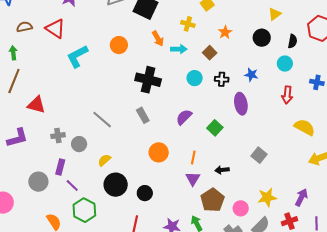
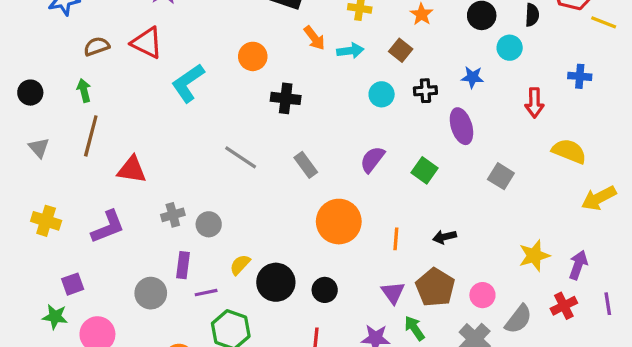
cyan circle: (285, 64) -> (510, 48), moved
black cross: (148, 80) -> (286, 98), moved, size x0.7
gray line: (102, 120) -> (241, 157), moved
orange circle: (159, 152) -> (339, 222), size x1.4
gray square: (259, 155) -> (501, 176), moved
orange line: (193, 157) -> (396, 239), moved
yellow semicircle: (104, 160) -> (240, 265), moved
purple triangle: (193, 179) -> (393, 293), moved
purple line: (72, 186) -> (206, 293), turned -48
yellow star: (267, 197) -> (534, 256), moved

